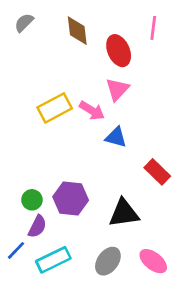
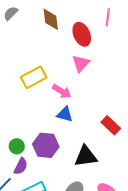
pink arrow: (92, 111) -> (62, 91), moved
blue triangle: (116, 137) -> (65, 114), moved

